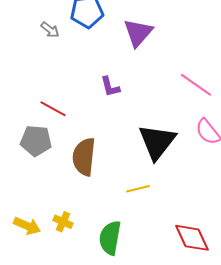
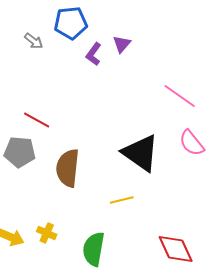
purple triangle: (138, 33) -> (122, 44), size x0.6
purple L-shape: (110, 87) -> (94, 54), moved, turned 50
black triangle: (157, 142) -> (141, 153), turned -33

